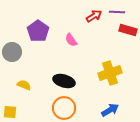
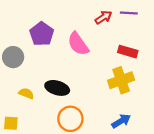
red rectangle: (128, 30) -> (128, 52), moved
pink semicircle: (71, 40) -> (78, 44), size x1.6
black ellipse: (64, 81) -> (57, 88), moved

